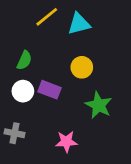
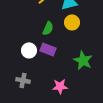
green semicircle: (24, 60) -> (48, 28), moved
yellow circle: (82, 67) -> (72, 22), moved

